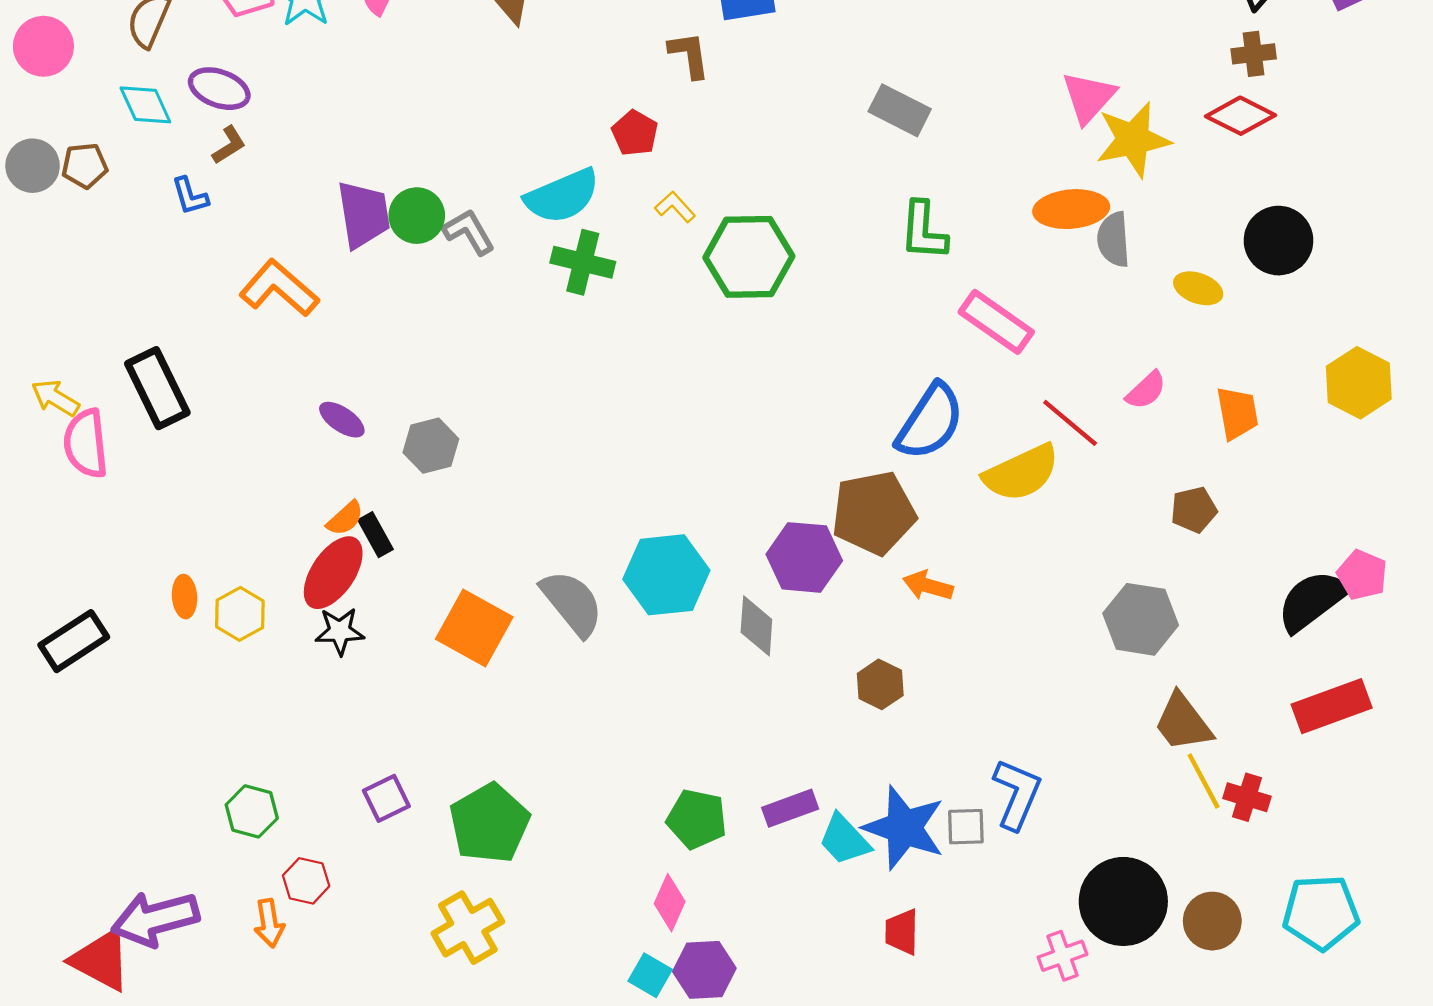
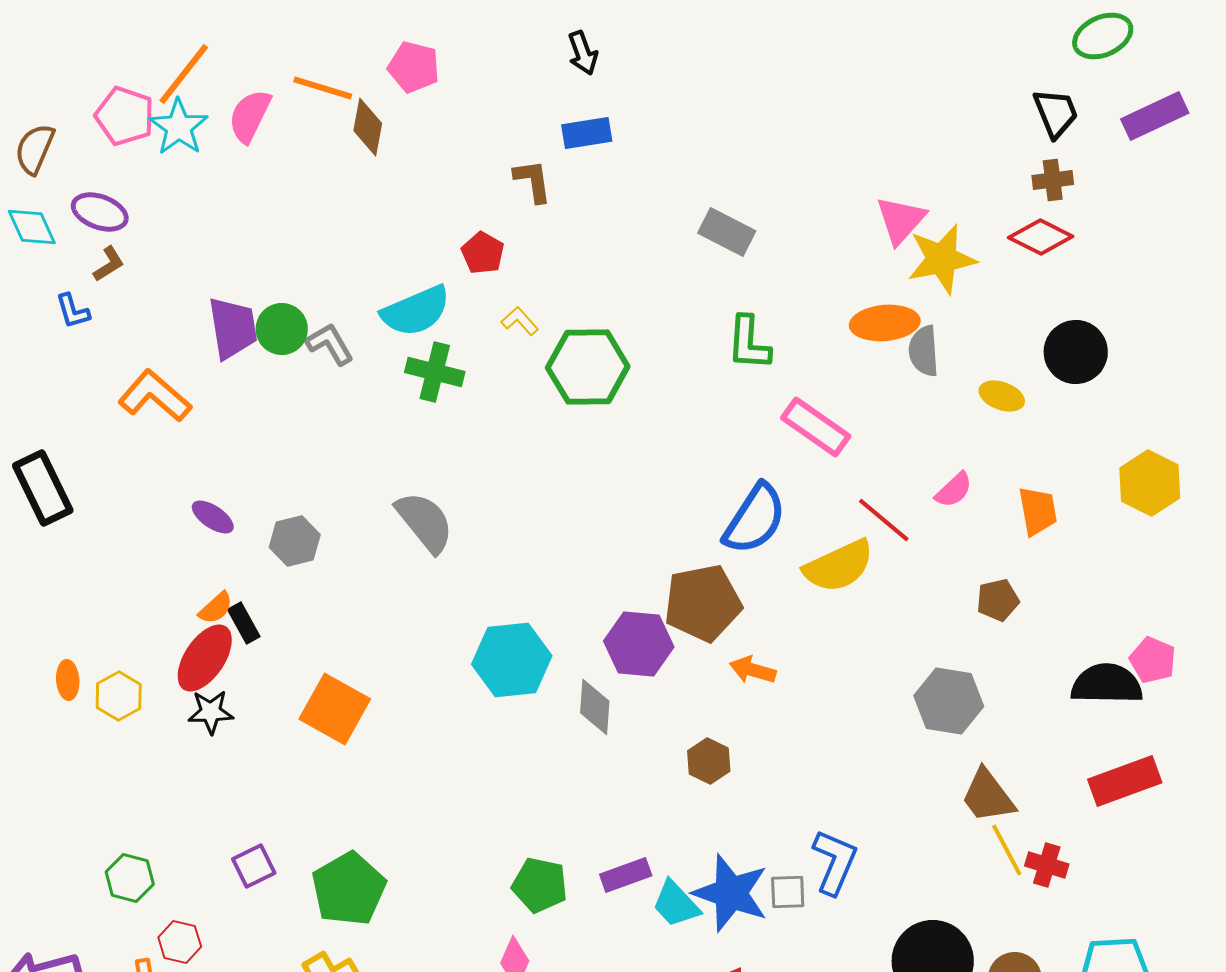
black semicircle: (1312, 601) -> (1107, 684), turned 38
gray semicircle: (572, 603) -> (425, 522), moved

